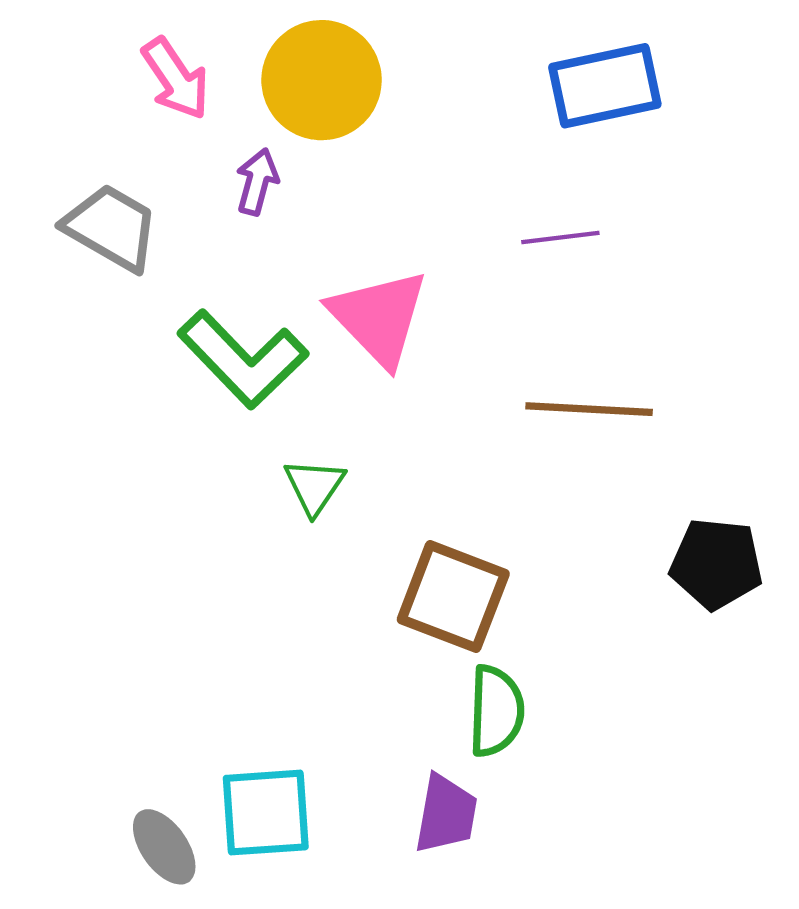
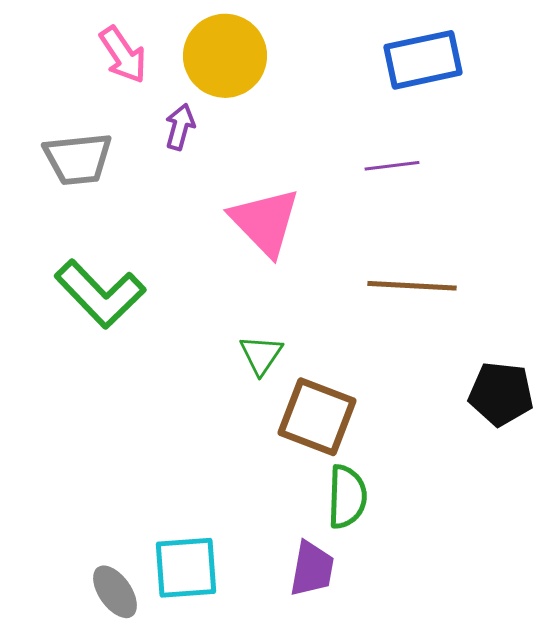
gray trapezoid: (111, 227) -> (78, 159), turned 144
green L-shape: (243, 359) -> (100, 294), moved
green triangle: (314, 486) -> (261, 355), moved

